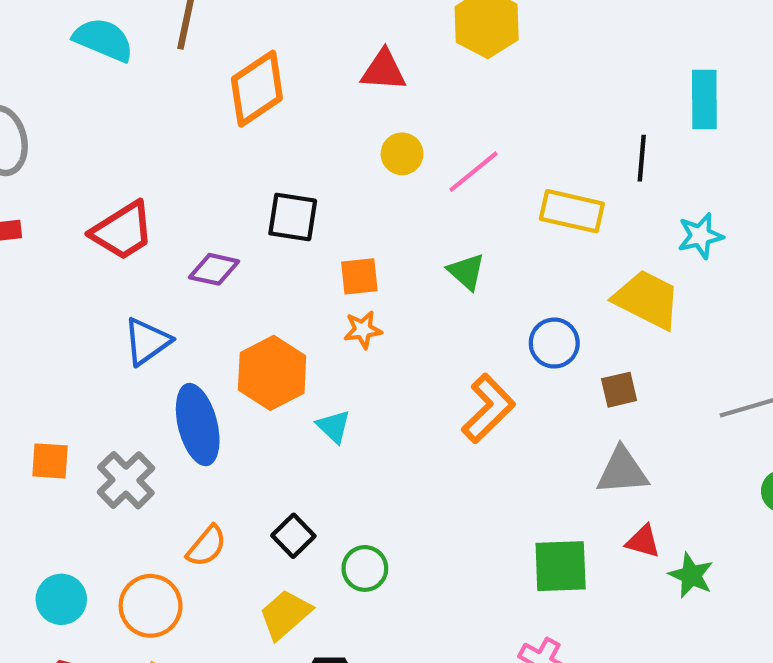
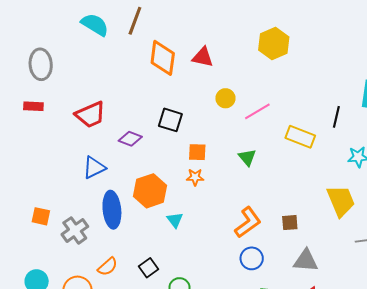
red triangle: (384, 70) -> (203, 57), moved
orange diamond: (257, 89) -> (163, 58), turned -57
yellow trapezoid: (647, 299) -> (341, 201), moved, turned 32
blue circle: (554, 343) -> (252, 258), moved
brown square: (619, 390) -> (290, 223), moved

